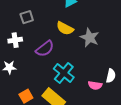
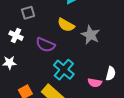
white cross: (15, 40) -> (16, 36), turned 32
purple semicircle: (45, 49) -> (45, 45), turned 60

